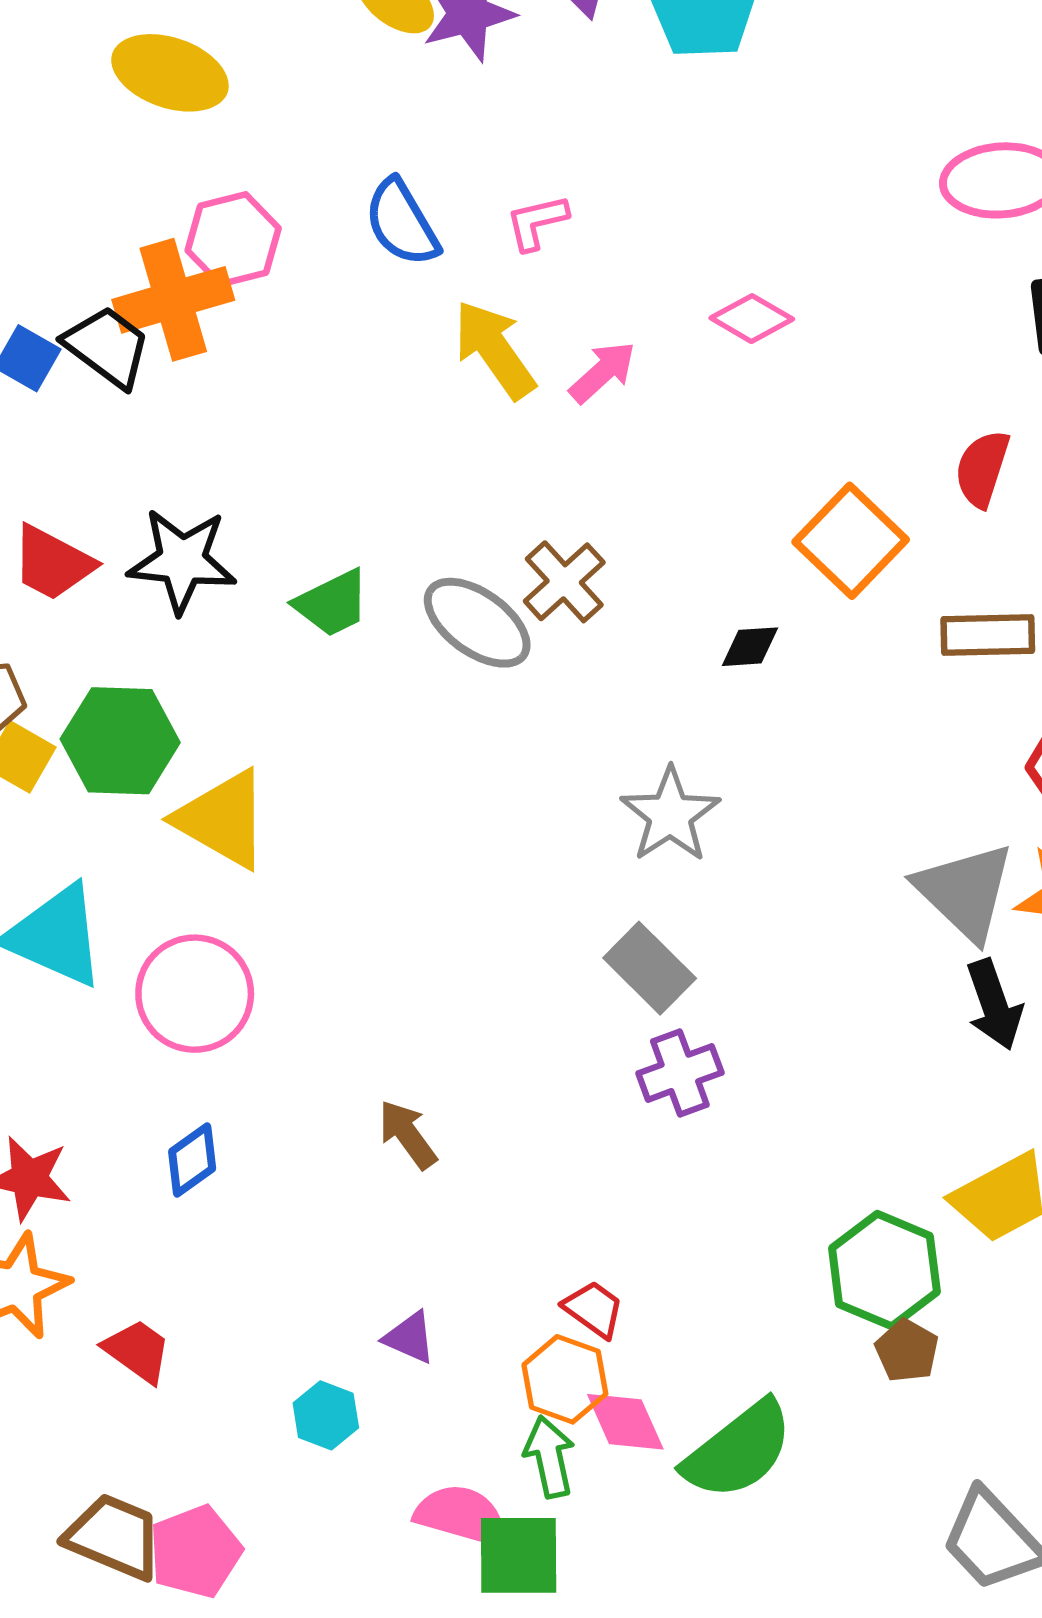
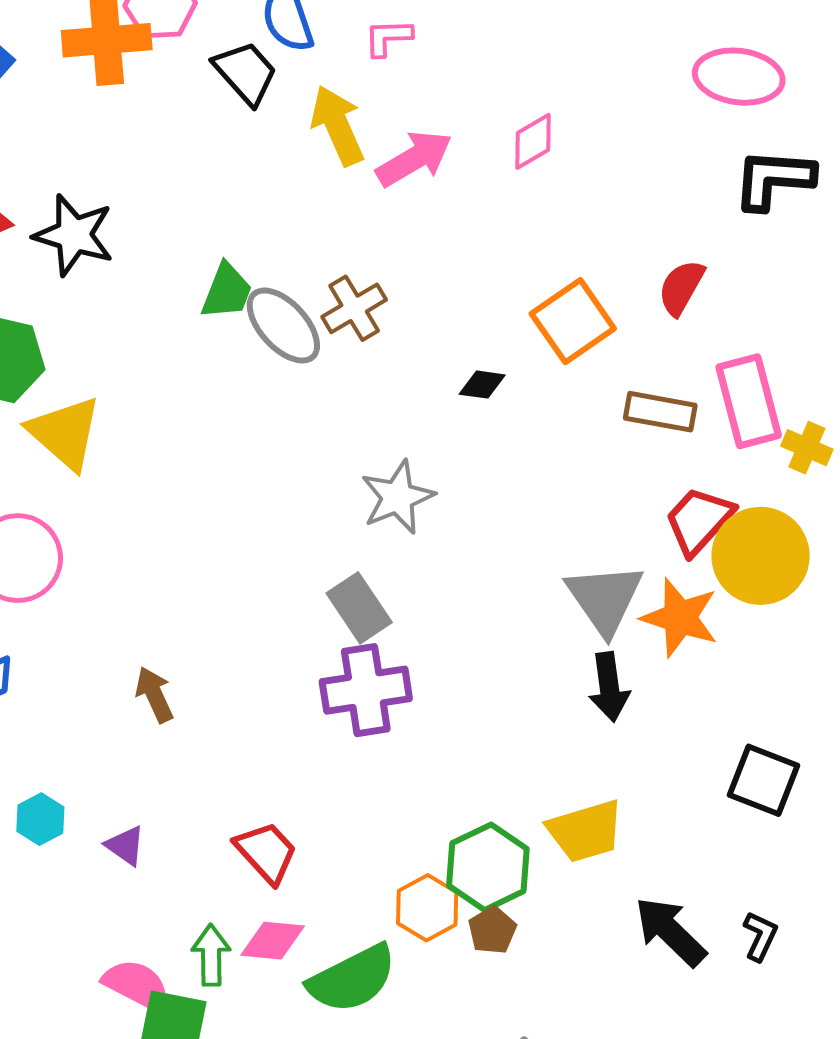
pink diamond: (752, 319) -> (533, 141), turned -72
black trapezoid: (107, 347) -> (245, 73), moved
pink arrow: (603, 372) -> (414, 159), size x1.4
green trapezoid: (332, 603) -> (227, 291), moved, turned -54
purple cross: (680, 1073) -> (366, 690), size x1.4
red trapezoid: (594, 1309) -> (266, 852), size x1.4
orange hexagon: (565, 1379) -> (427, 908), moved
cyan hexagon: (326, 1415) -> (40, 819), moved
pink diamond: (625, 1422) -> (273, 941), turned -72

